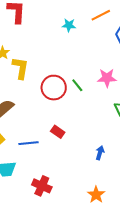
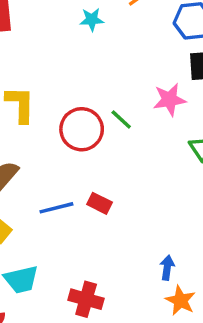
blue line: (28, 143) -> (56, 208), moved
blue arrow: (100, 153) -> (167, 268), moved

